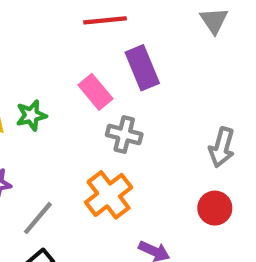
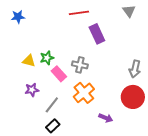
pink rectangle: (95, 92) -> (59, 74), moved
gray cross: (124, 135) -> (80, 65), moved
red circle: (215, 208) -> (133, 97), size x1.5

